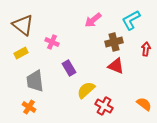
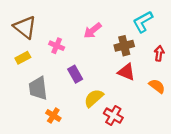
pink arrow: (93, 20) -> (93, 30), moved
orange semicircle: (144, 104) -> (157, 86), moved
orange cross: (29, 107) -> (53, 116), moved

